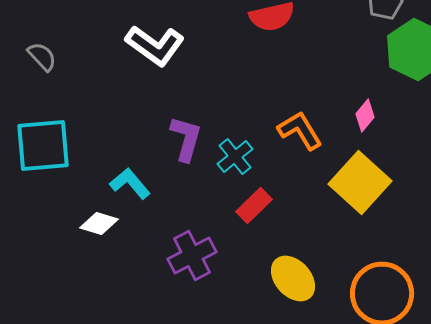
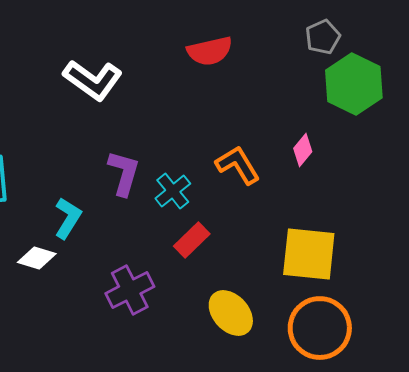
yellow square: (360, 182) -> (309, 254), moved, turned -36
cyan L-shape: (130, 184) -> (68, 218), turned 72

